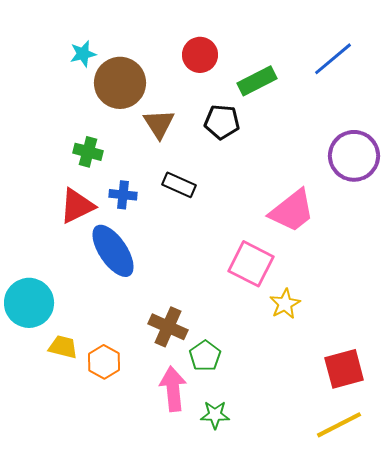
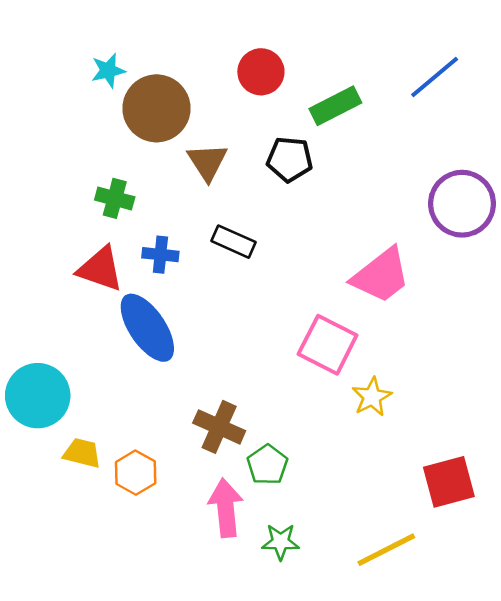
red triangle: (77, 206) -> (100, 269), turned 45
yellow line: (339, 425) -> (386, 550), moved

